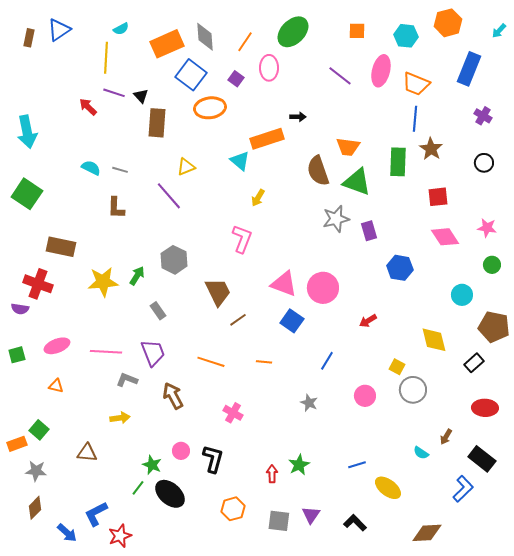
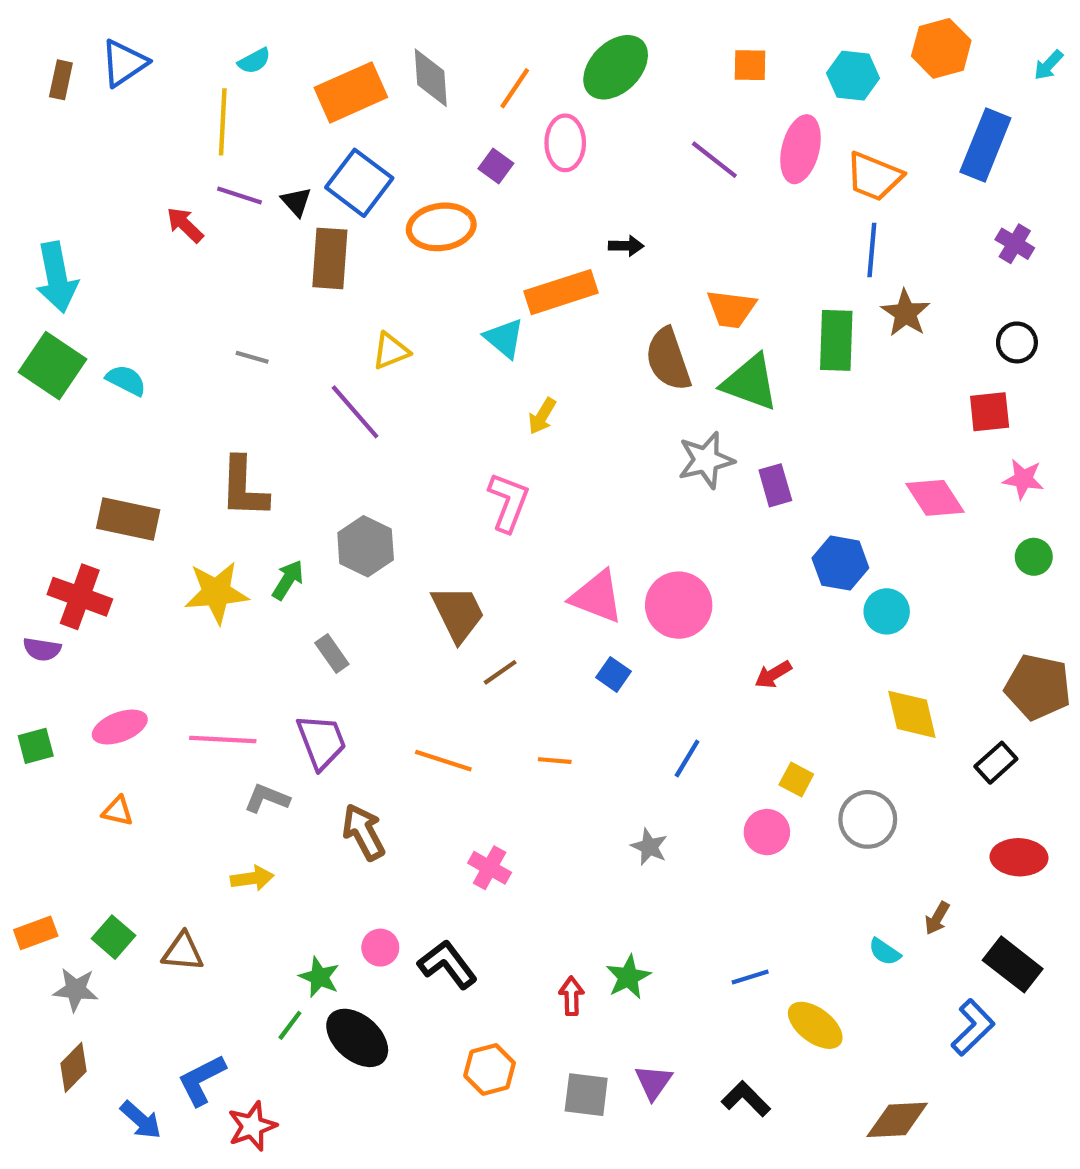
blue square: (191, 75) -> (359, 183), moved
cyan semicircle: (91, 168) -> (126, 380), moved
green square: (27, 194) -> (53, 366), moved
red square: (438, 197) -> (990, 412), moved
brown L-shape: (116, 208) -> (244, 487), moved, size x1.4
cyan circle: (462, 295) -> (887, 611), moved
blue square: (292, 321) -> (614, 674), size x0.7
yellow square: (397, 367) -> (796, 780), moved
green square: (39, 430) -> (113, 937), moved
black L-shape: (213, 459) -> (448, 964), turned -52

